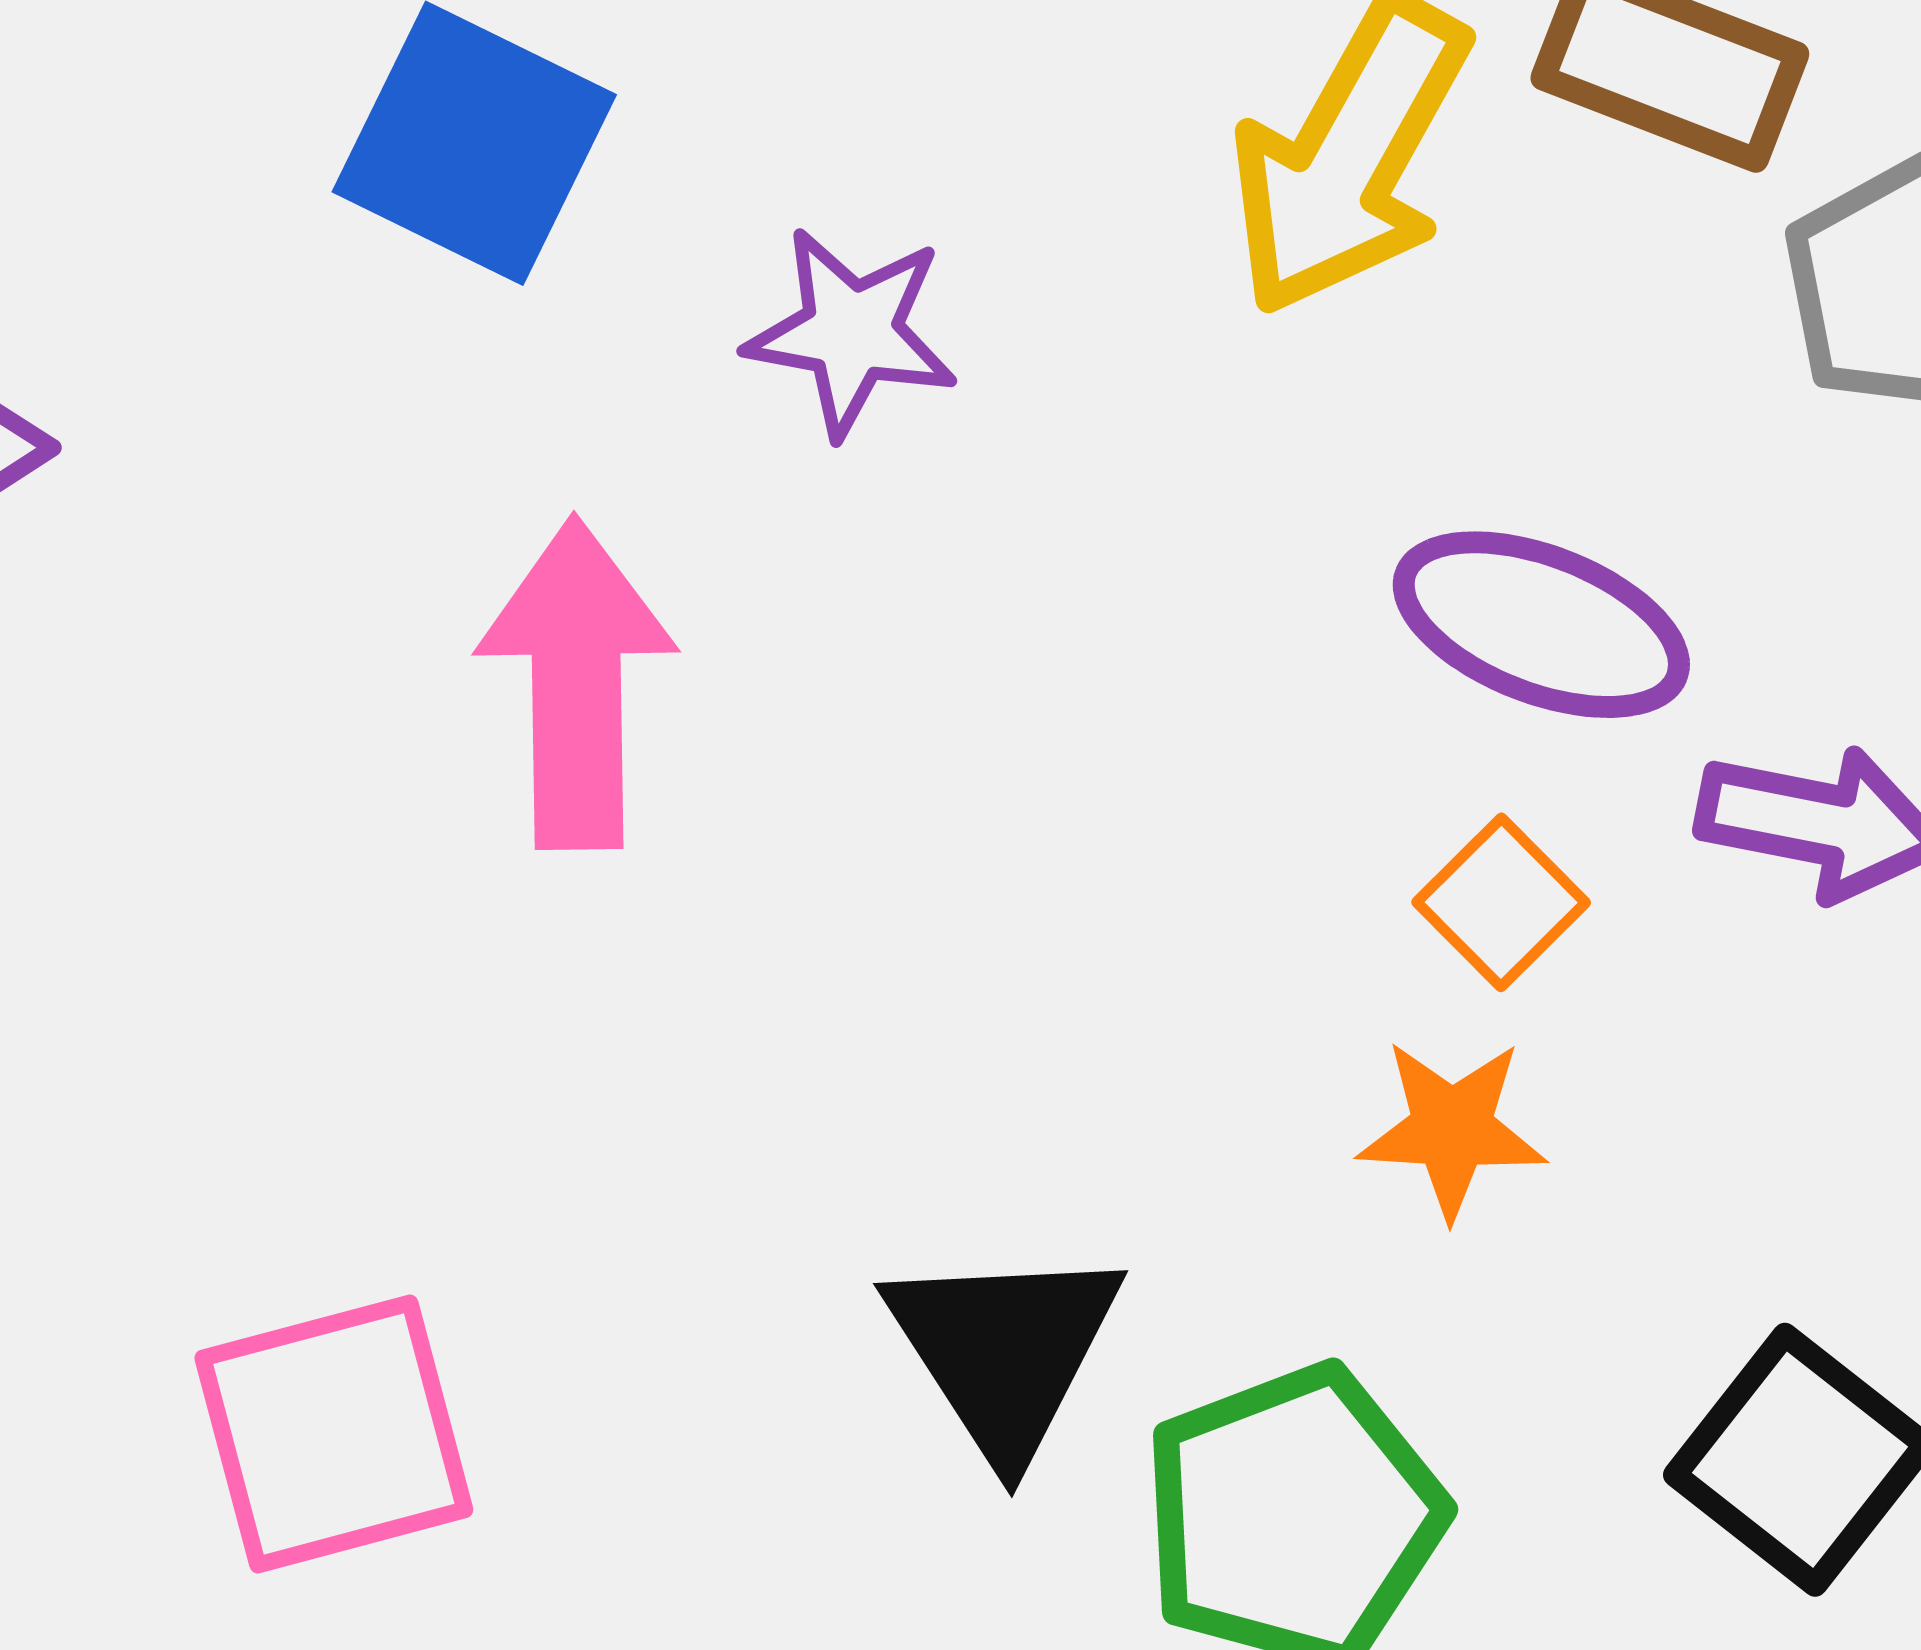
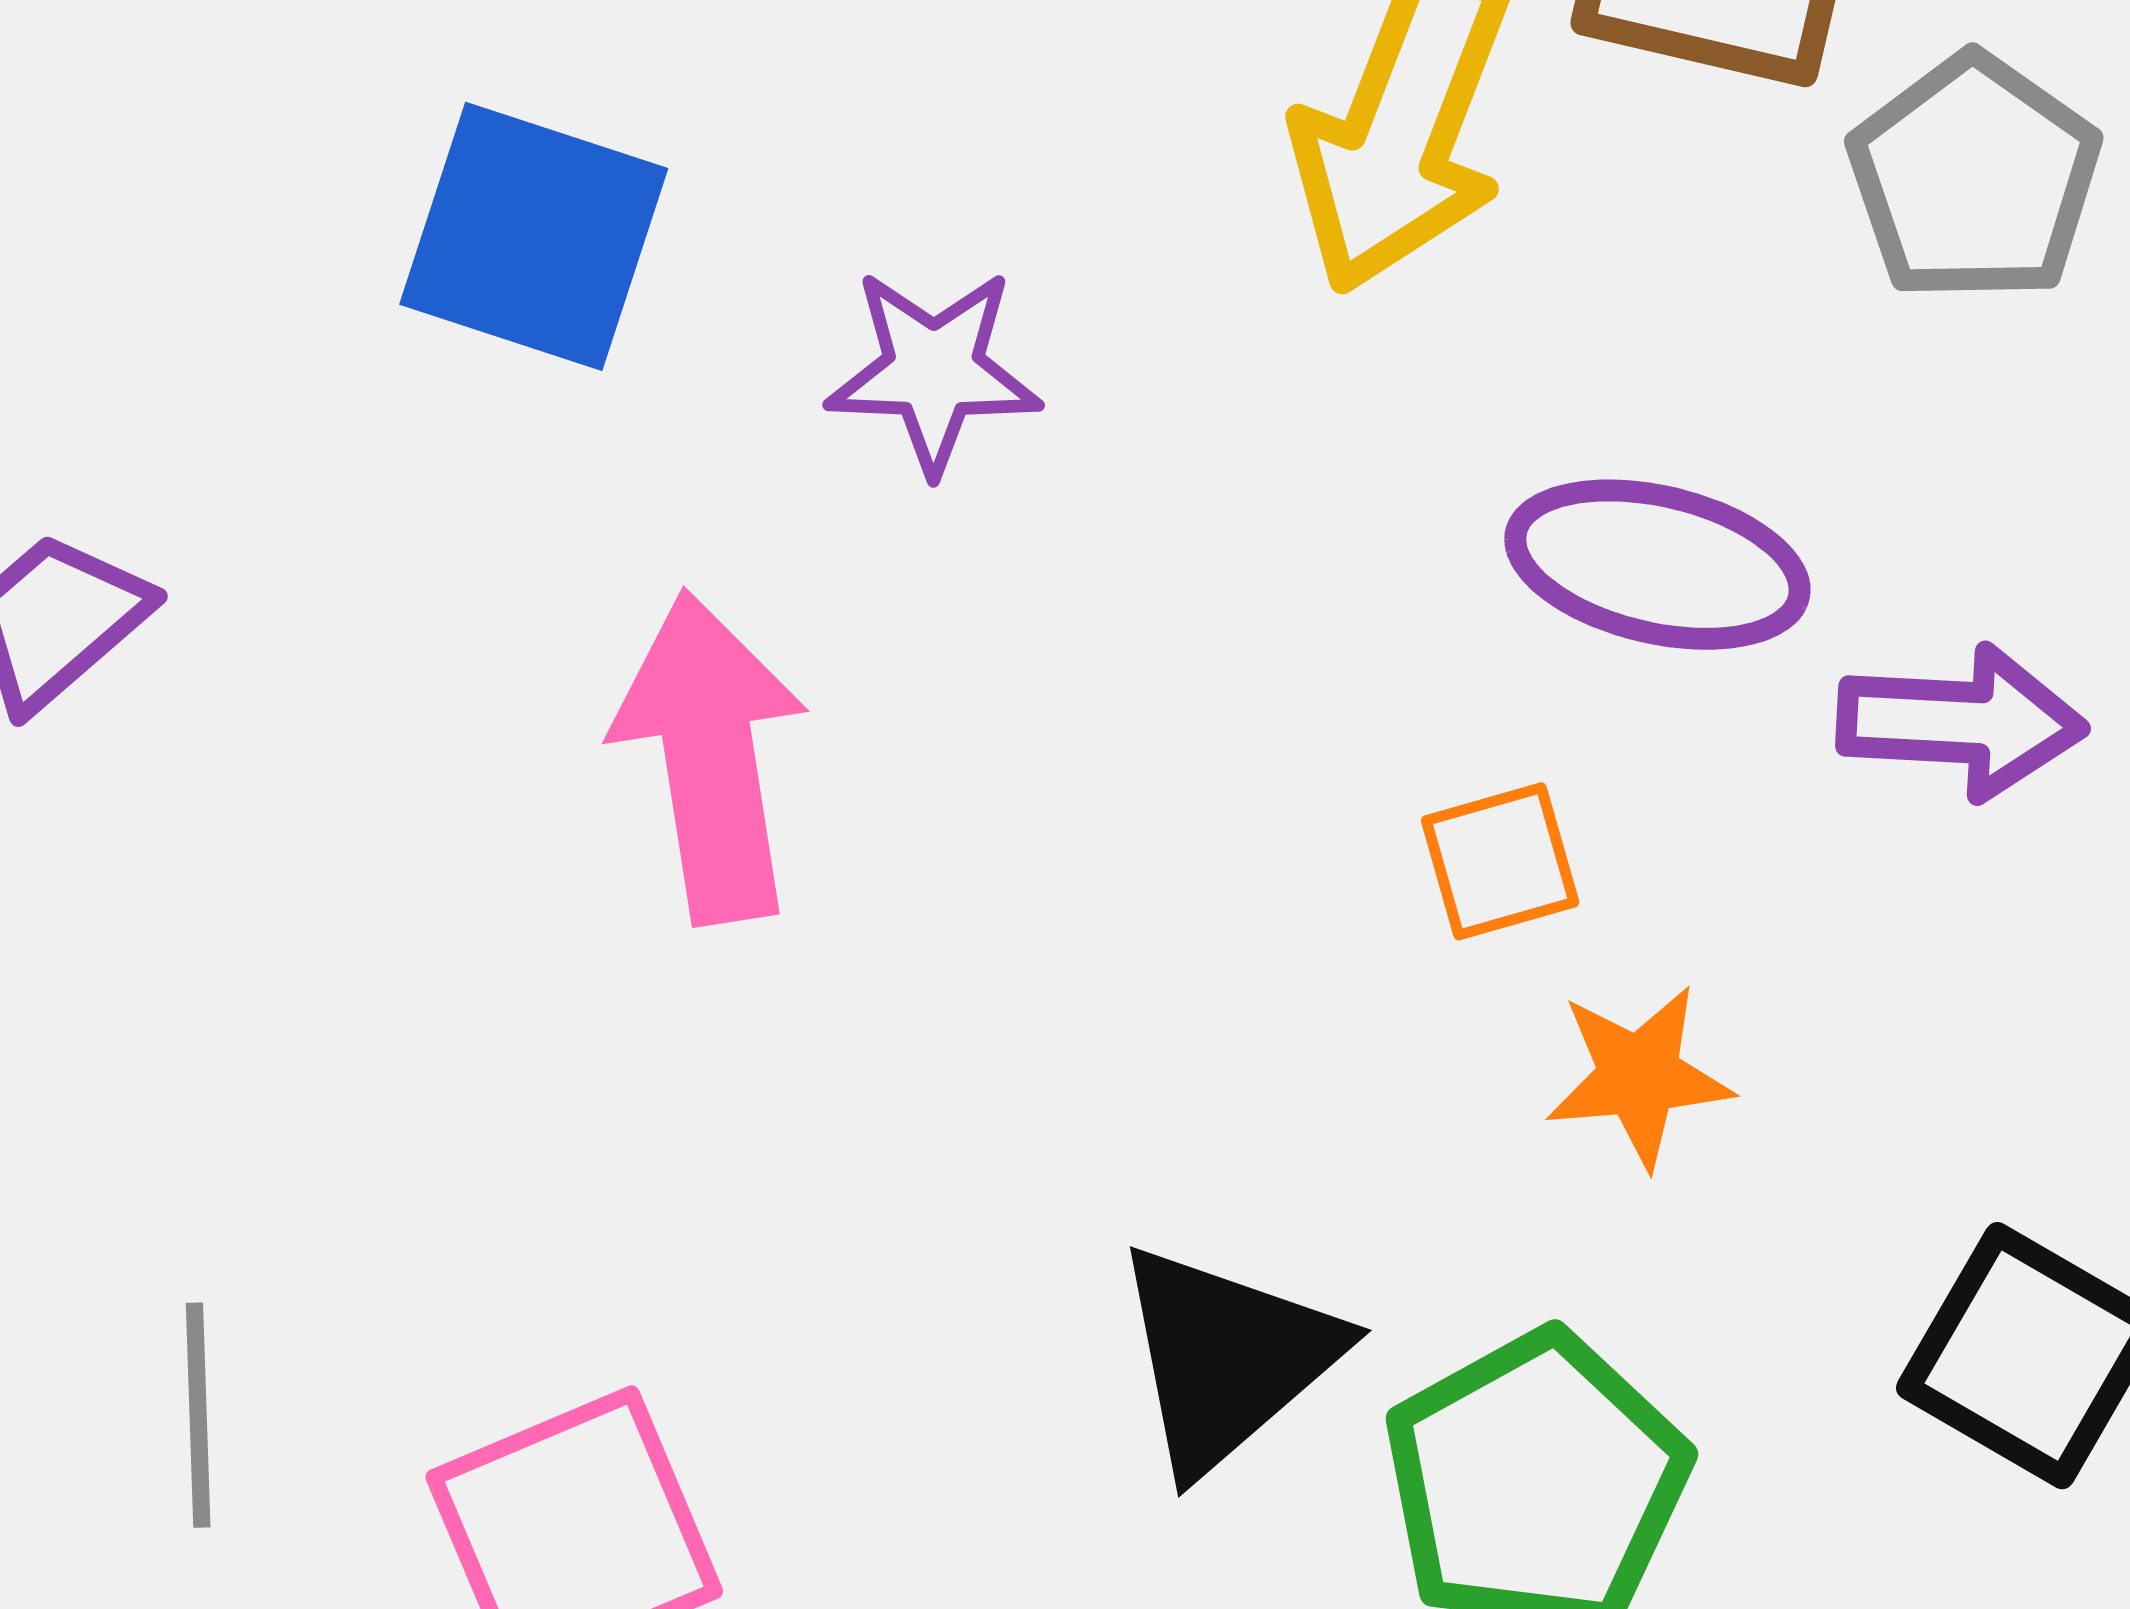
orange square: (1501, 902) -> (1500, 861), moved, turned 37
black triangle: (1004, 1350) -> (1227, 1358), turned 30

